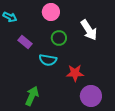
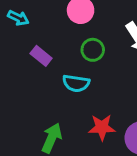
red star: (75, 73) -> (102, 127), moved

